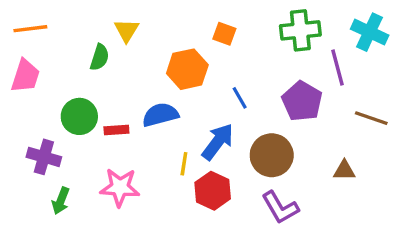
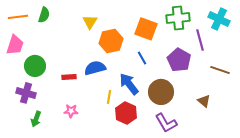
yellow triangle: (127, 30) -> (90, 22), moved
orange square: (224, 34) -> (146, 29), moved, size x1.6
green semicircle: (100, 57) -> (44, 15), moved
green circle: (79, 116) -> (35, 66), moved
blue arrow: (218, 142) -> (129, 84), turned -75
brown triangle: (344, 170) -> (204, 101), turned 40
pink star: (120, 187) -> (71, 111), size x0.6

